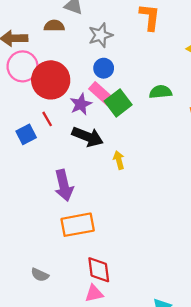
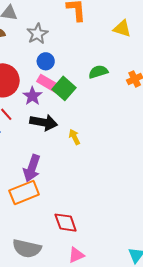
purple arrow: (64, 185) -> (32, 168), turned 44
orange rectangle: (78, 225) -> (24, 193), moved
red diamond: (99, 270) -> (66, 223), moved
gray semicircle: (40, 275) -> (27, 248), size x1.8

